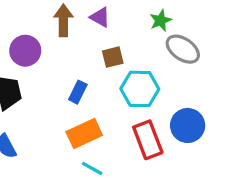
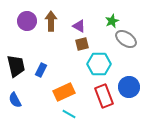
purple triangle: (100, 17) -> (79, 26), moved
purple circle: (25, 51) -> (27, 21), moved
blue rectangle: (78, 92) -> (41, 70), moved

